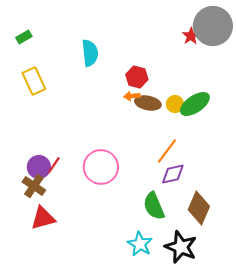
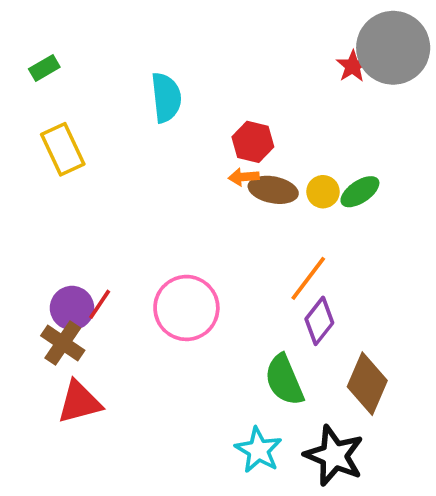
green ellipse: (195, 104) -> (360, 192), size x0.7
purple diamond: (173, 174) -> (319, 321), turned -40

